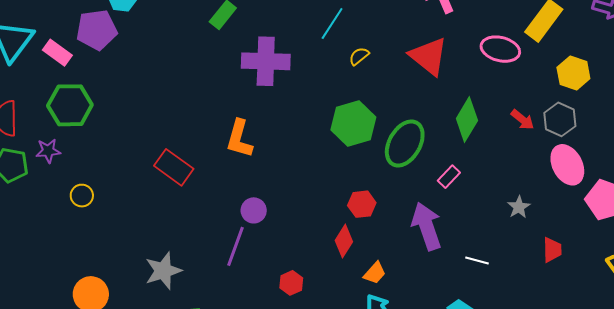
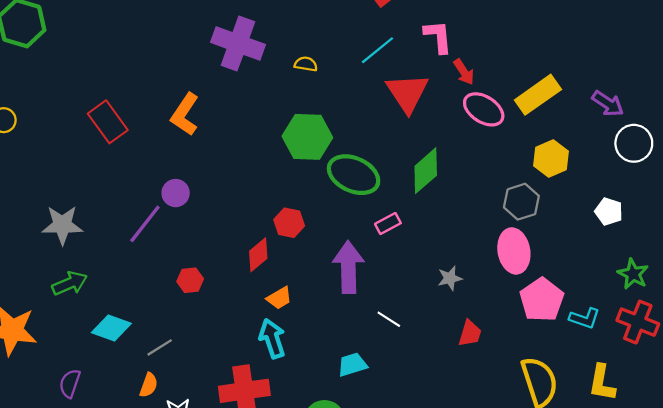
cyan line: (332, 24) -> (377, 50), moved
yellow semicircle: (359, 56) -> (306, 64), moved, turned 30
red arrow: (523, 120) -> (464, 72), moved
green ellipse: (405, 144) -> (354, 175), turned 66

